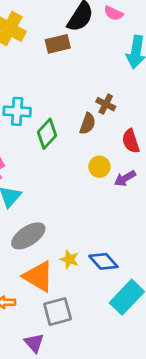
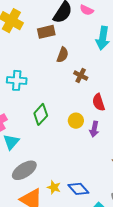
brown semicircle: (88, 124) -> (63, 55), moved
green diamond: (47, 134) -> (41, 114), moved
purple arrow: (125, 178) -> (94, 129), turned -49

